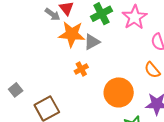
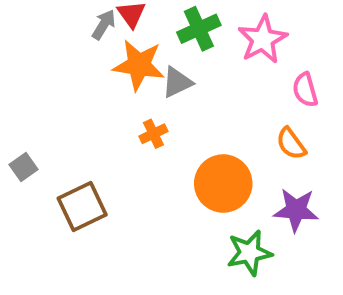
gray arrow: (53, 14) -> (104, 25), turned -98

